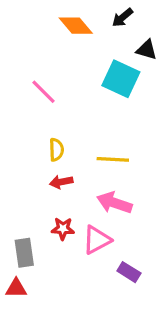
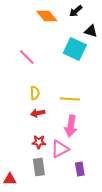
pink arrow: (114, 203) -> (71, 126), turned -100
gray rectangle: (24, 253) -> (39, 167), moved
purple rectangle: (129, 272) -> (80, 169), turned 48

